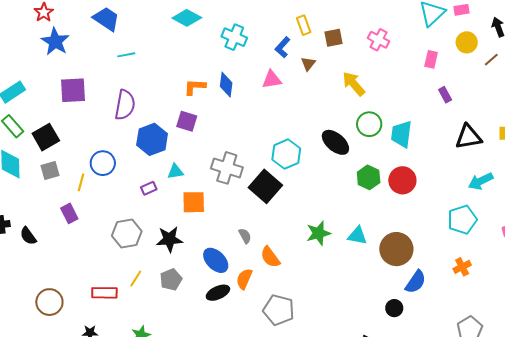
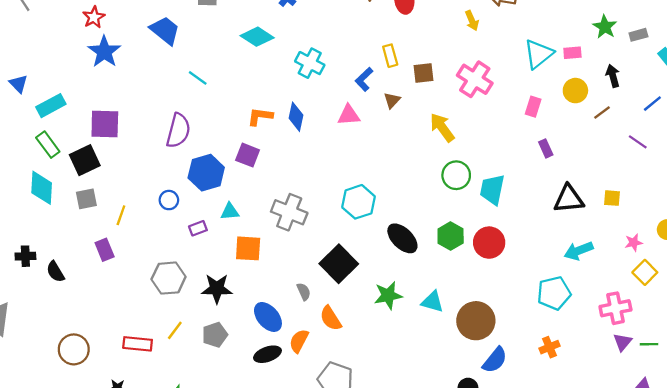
pink cross: (379, 40) -> (475, 79), size x1.4
cyan line: (126, 55) -> (198, 78), moved, turned 42
purple square: (73, 90) -> (105, 124), moved
black ellipse: (335, 142) -> (402, 238), moved
blue circle: (103, 163) -> (169, 200), moved, size x0.7
black square: (265, 186) -> (339, 264), moved

